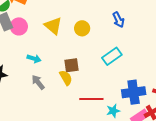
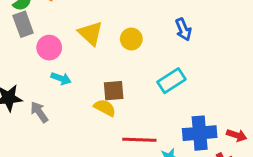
pink circle: (19, 26) -> (49, 48), moved
yellow semicircle: (66, 78) -> (105, 108), turned -35
gray arrow: (38, 82) -> (39, 112), moved

